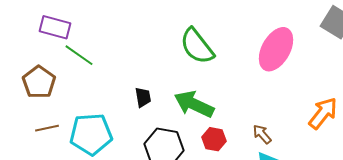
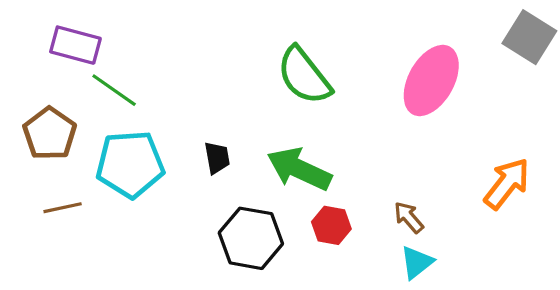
cyan pentagon: (91, 134) -> (130, 164), moved

